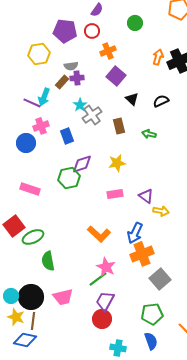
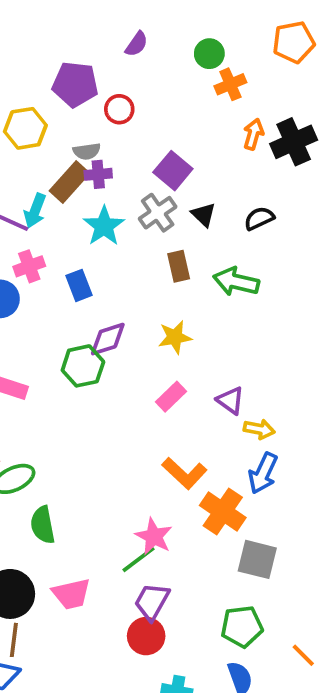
green circle: (135, 23) -> (209, 54), moved
red circle: (92, 31) -> (119, 109), moved
orange cross: (108, 51) -> (230, 84), moved
brown rectangle: (62, 82) -> (69, 182), size x1.5
cyan star: (80, 105) -> (104, 226), size x1.5
gray cross: (92, 115) -> (158, 213), moved
green arrow: (149, 134) -> (236, 282), size x1.6
pink rectangle: (115, 194) -> (171, 397), turned -35
blue arrow: (135, 233) -> (263, 473), moved
orange L-shape: (99, 234) -> (184, 473), moved
orange cross: (142, 254) -> (223, 512), turned -35
gray square: (160, 279) -> (257, 559), turned -35

